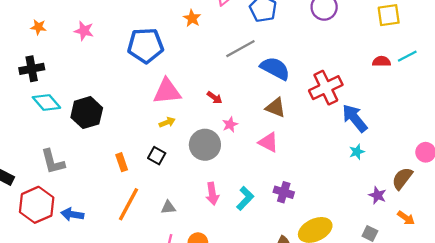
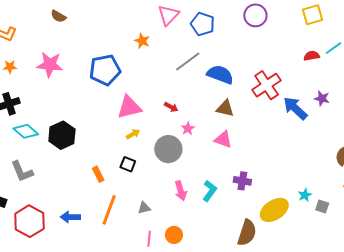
pink star: (84, 31) -> (50, 65), size x1.5
cyan star: (357, 152) -> (305, 195), moved
gray L-shape: (53, 162) -> (22, 171), moved
purple star: (377, 195) -> (322, 98), moved
blue arrow: (72, 214) -> (70, 217), moved

